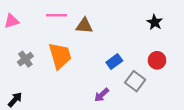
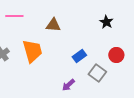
pink line: (57, 15) -> (14, 16), moved
black star: (155, 22) -> (106, 22), moved

